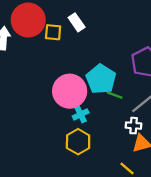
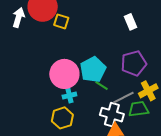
white rectangle: (77, 22) -> (131, 22), moved
white cross: (134, 126) -> (112, 115), size x1.6

